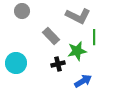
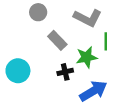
gray circle: (22, 11) -> (38, 12), moved
blue arrow: (83, 81) -> (93, 91), size x1.4

